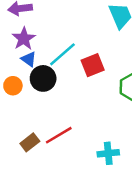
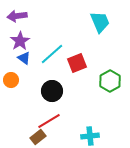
black circle: (43, 78) -> (52, 91), moved
brown rectangle: (30, 142) -> (38, 137), moved

